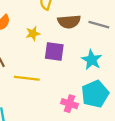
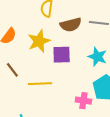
yellow star: (33, 33) -> (39, 41), size x1.6

